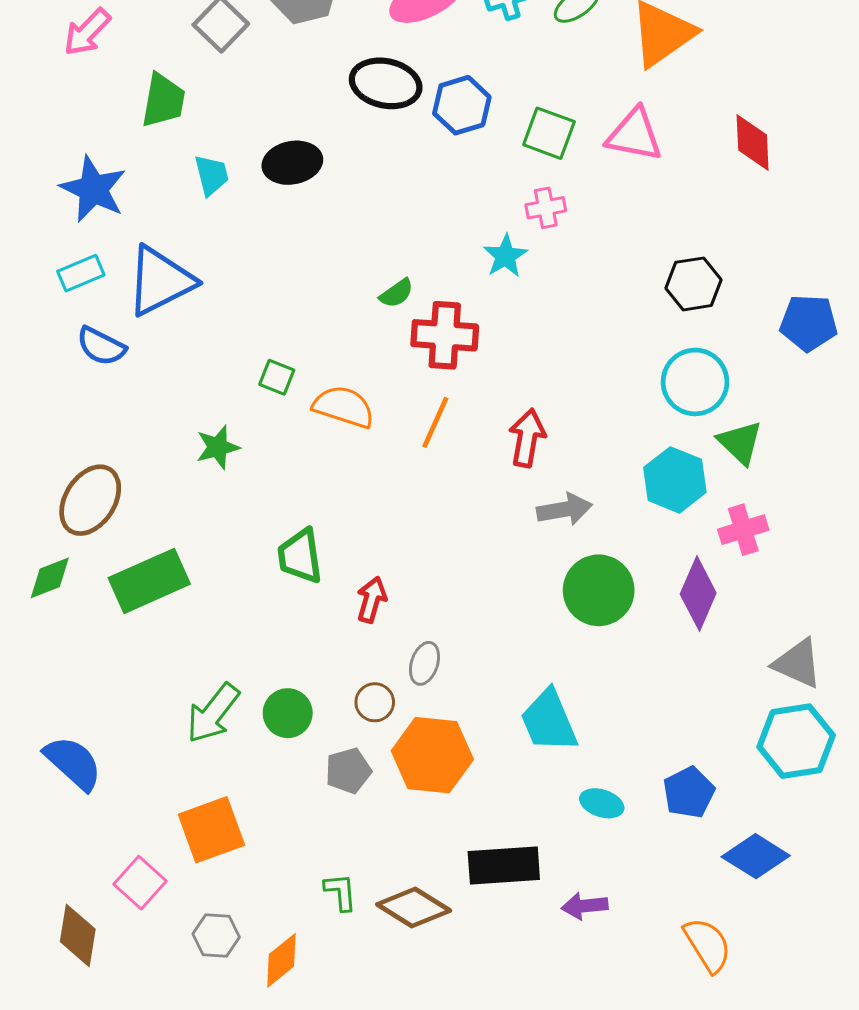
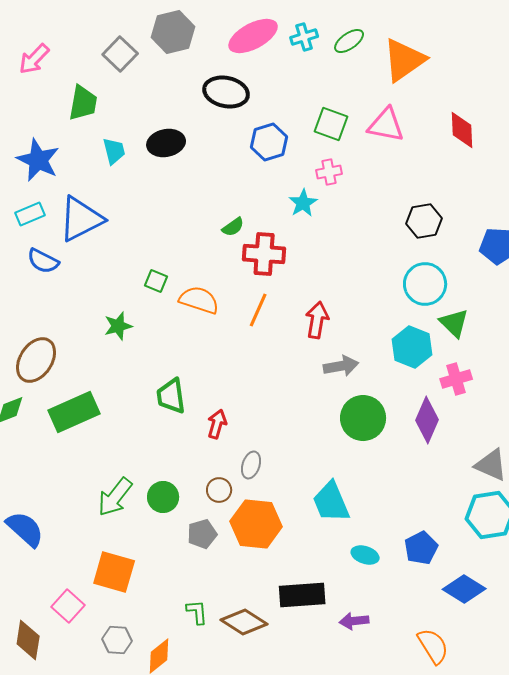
blue hexagon: (462, 105) -> (269, 142), moved
orange square: (211, 830) -> (114, 572), turned 36

